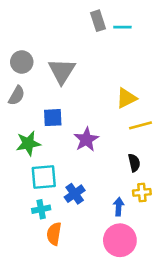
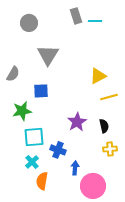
gray circle: (22, 62) -> (29, 23), moved
purple star: (86, 139) -> (77, 122), moved
blue cross: (75, 194) -> (58, 150), turned -35
blue arrow: (119, 207) -> (75, 168), moved
cyan cross: (41, 209) -> (32, 162), turned -32

